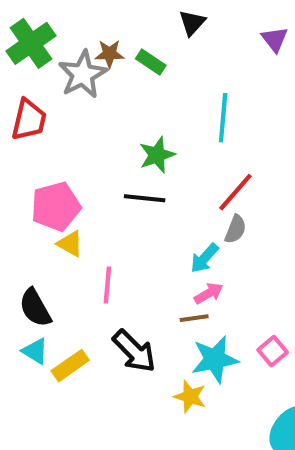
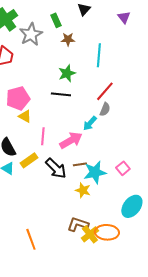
brown star: (109, 54) -> (68, 39), moved
green rectangle: (151, 62) -> (56, 20), moved, turned 32
pink arrow: (209, 293) -> (71, 140), moved, size x1.6
brown line: (194, 318) -> (80, 164), moved
yellow rectangle: (70, 366) -> (29, 160), moved

